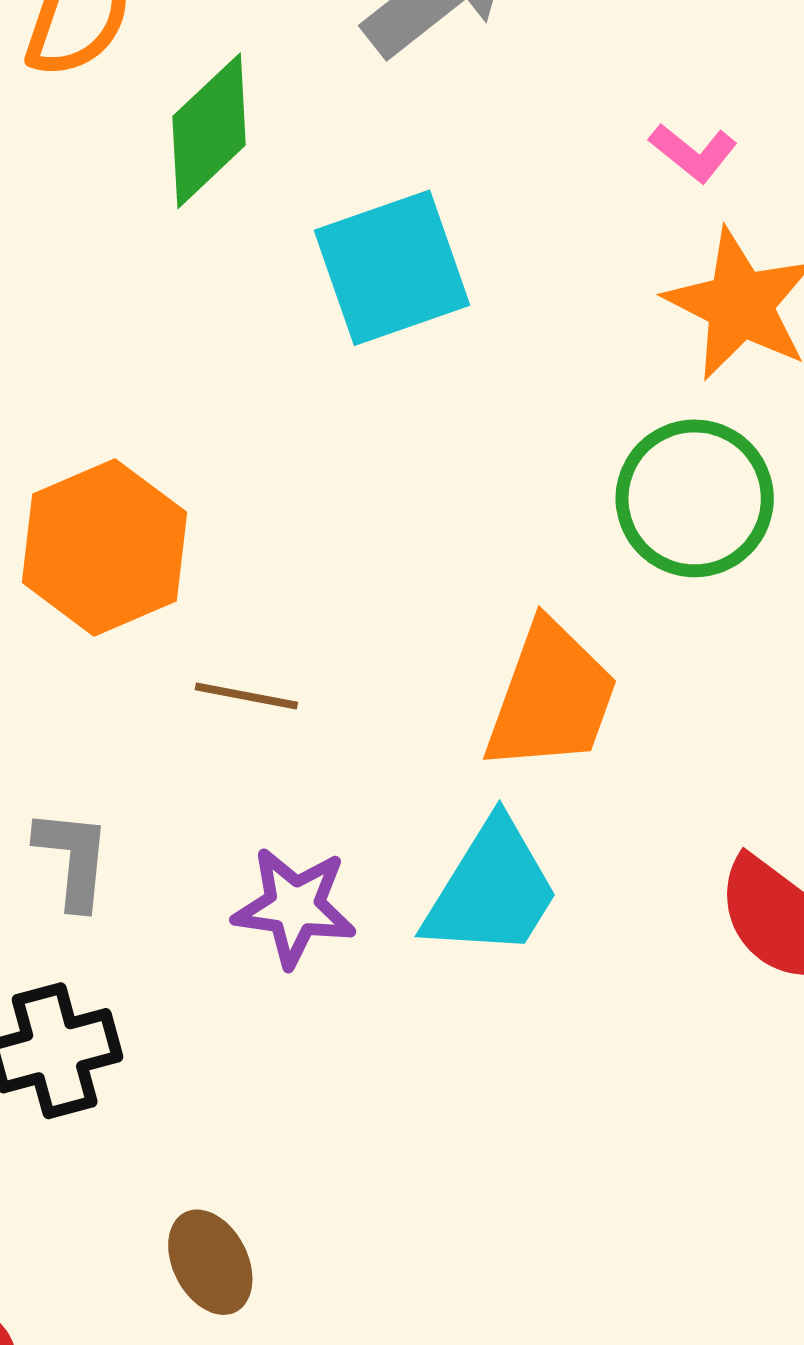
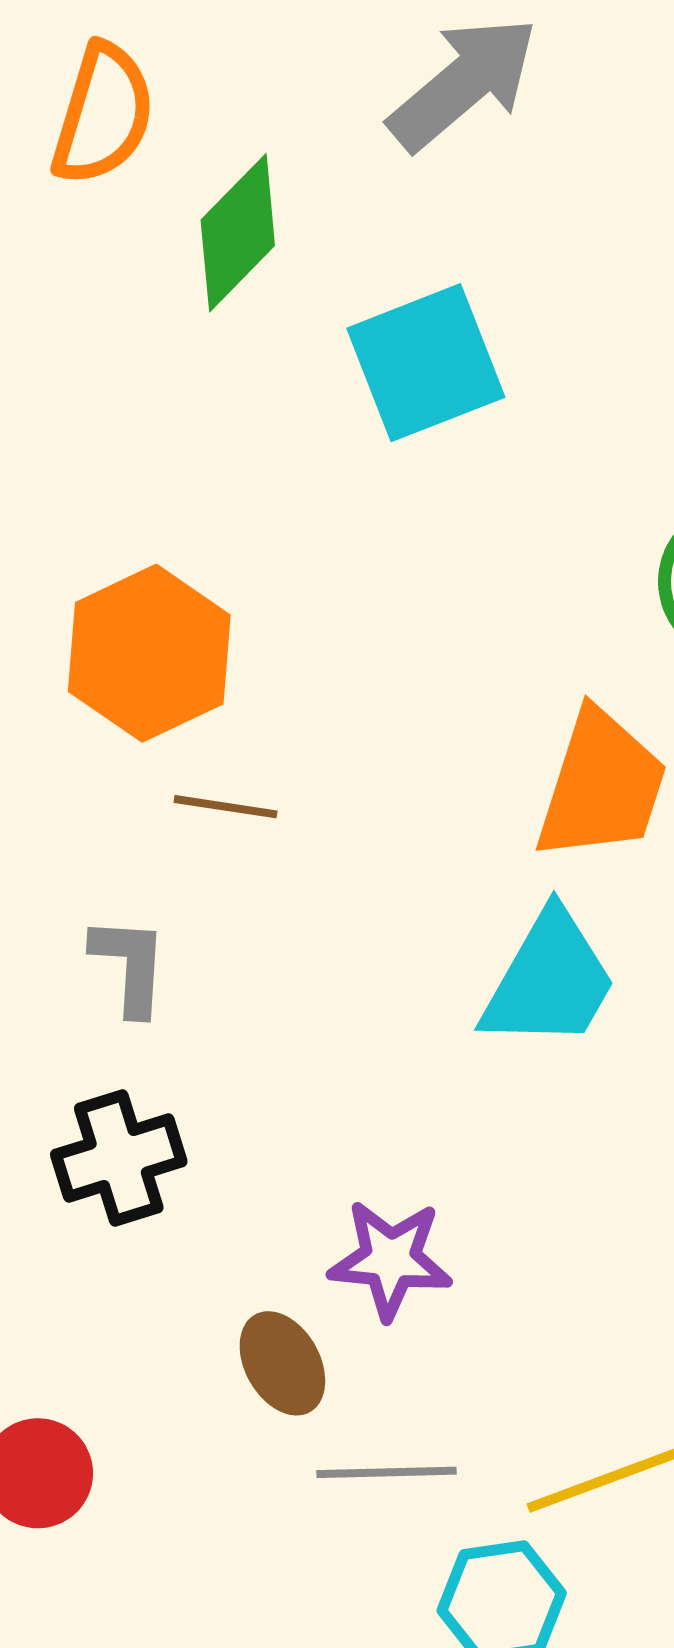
brown line: (246, 696) -> (226, 807), moved
purple star: (294, 907) -> (390, 1259), moved

